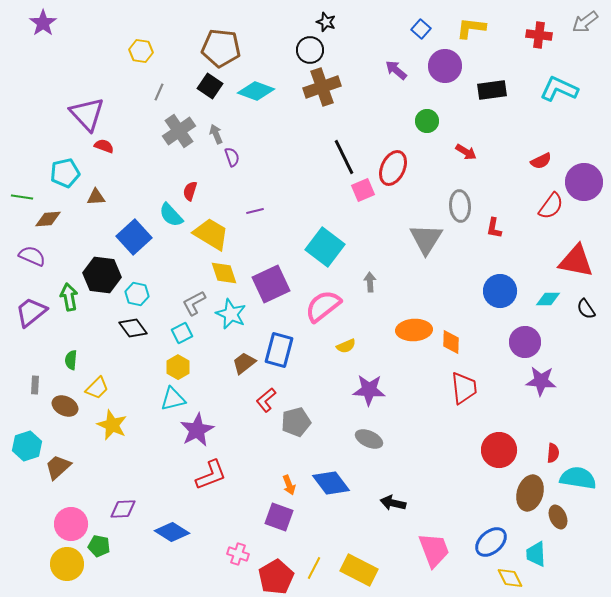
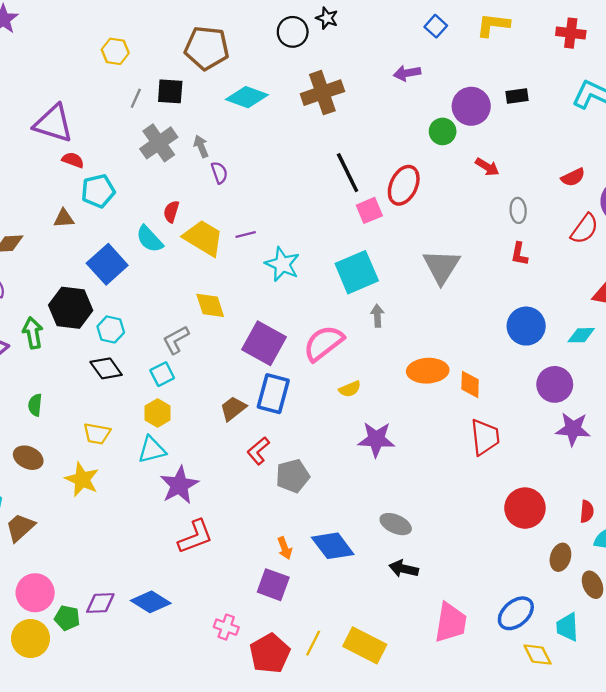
black circle: (310, 50) -> (293, 32), moved
purple circle: (445, 66) -> (471, 106), moved
purple arrow: (396, 70) -> (407, 73), turned -50
black square: (210, 86) -> (170, 91), moved, turned -30
black rectangle: (492, 90) -> (517, 96), size x0.7
purple triangle: (87, 114) -> (53, 123), turned -30
cyan pentagon: (65, 173) -> (98, 191), moved
gray ellipse: (460, 206) -> (518, 210), moved, size x0.7
yellow trapezoid: (211, 234) -> (203, 238), moved
cyan square: (325, 247) -> (357, 272), moved, turned 30
purple square: (271, 284) -> (264, 343), moved, turned -36
cyan star: (231, 314) -> (282, 264), moved
yellow trapezoid: (97, 388) -> (97, 434), moved, turned 55
gray ellipse: (369, 439) -> (396, 524), moved
brown ellipse: (530, 493) -> (560, 557), size x0.7
purple diamond: (123, 509) -> (100, 603), moved
pink trapezoid: (434, 550) -> (451, 622), turned 30

